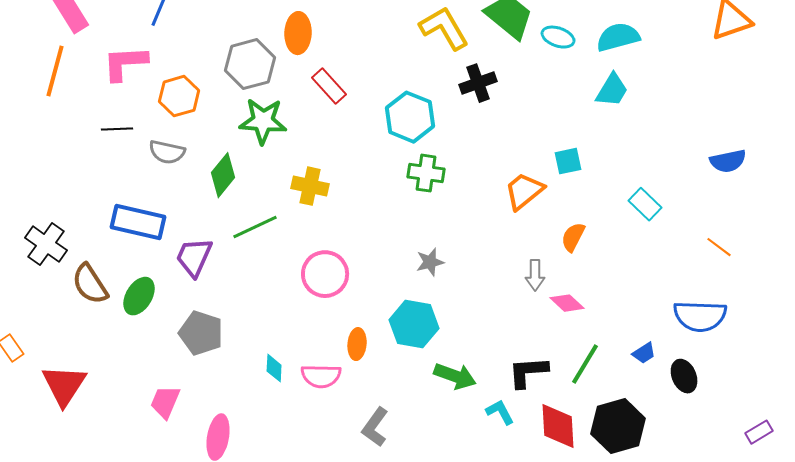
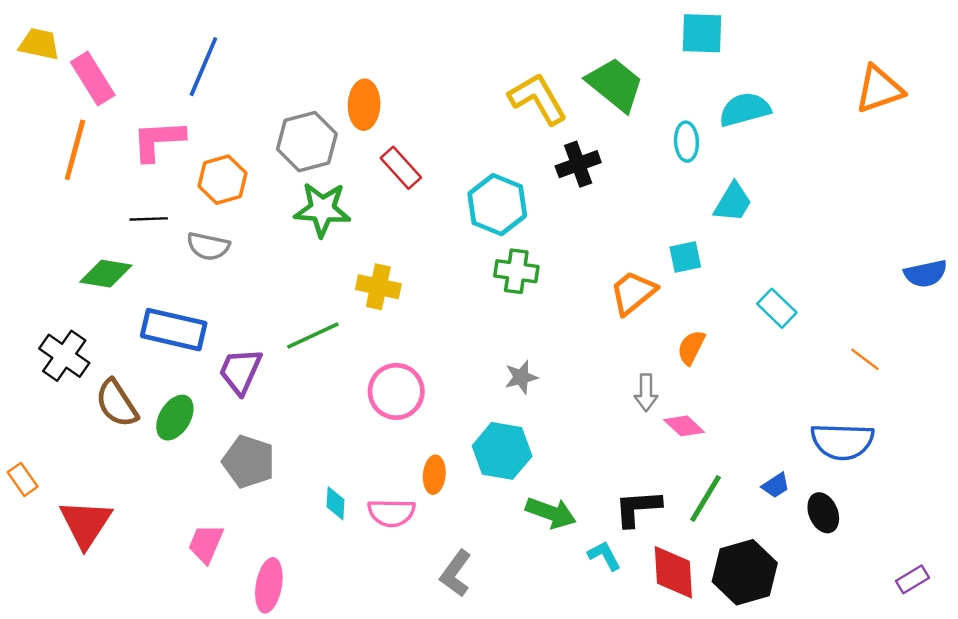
cyan ellipse: (558, 37) -> (686, 142), moved, turned 68
cyan trapezoid: (612, 90) -> (733, 202), moved
blue semicircle: (728, 161) -> (926, 274), moved
green diamond: (223, 175) -> (106, 274), moved, turned 60

